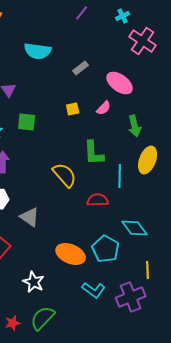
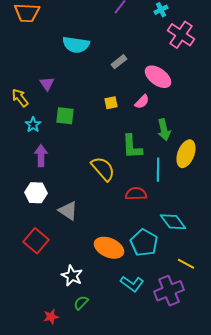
green arrow: (135, 126) -> (164, 130), moved
yellow line: (148, 270) -> (186, 264), turned -60
green semicircle: (43, 318) -> (81, 303), moved, size x0.6

